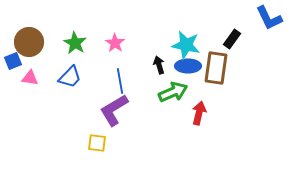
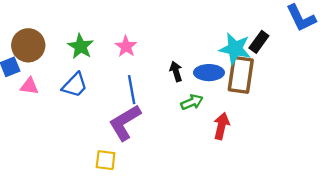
cyan star: (186, 45) -> (235, 49), moved
green arrow: (173, 92) -> (192, 102), size x0.7

